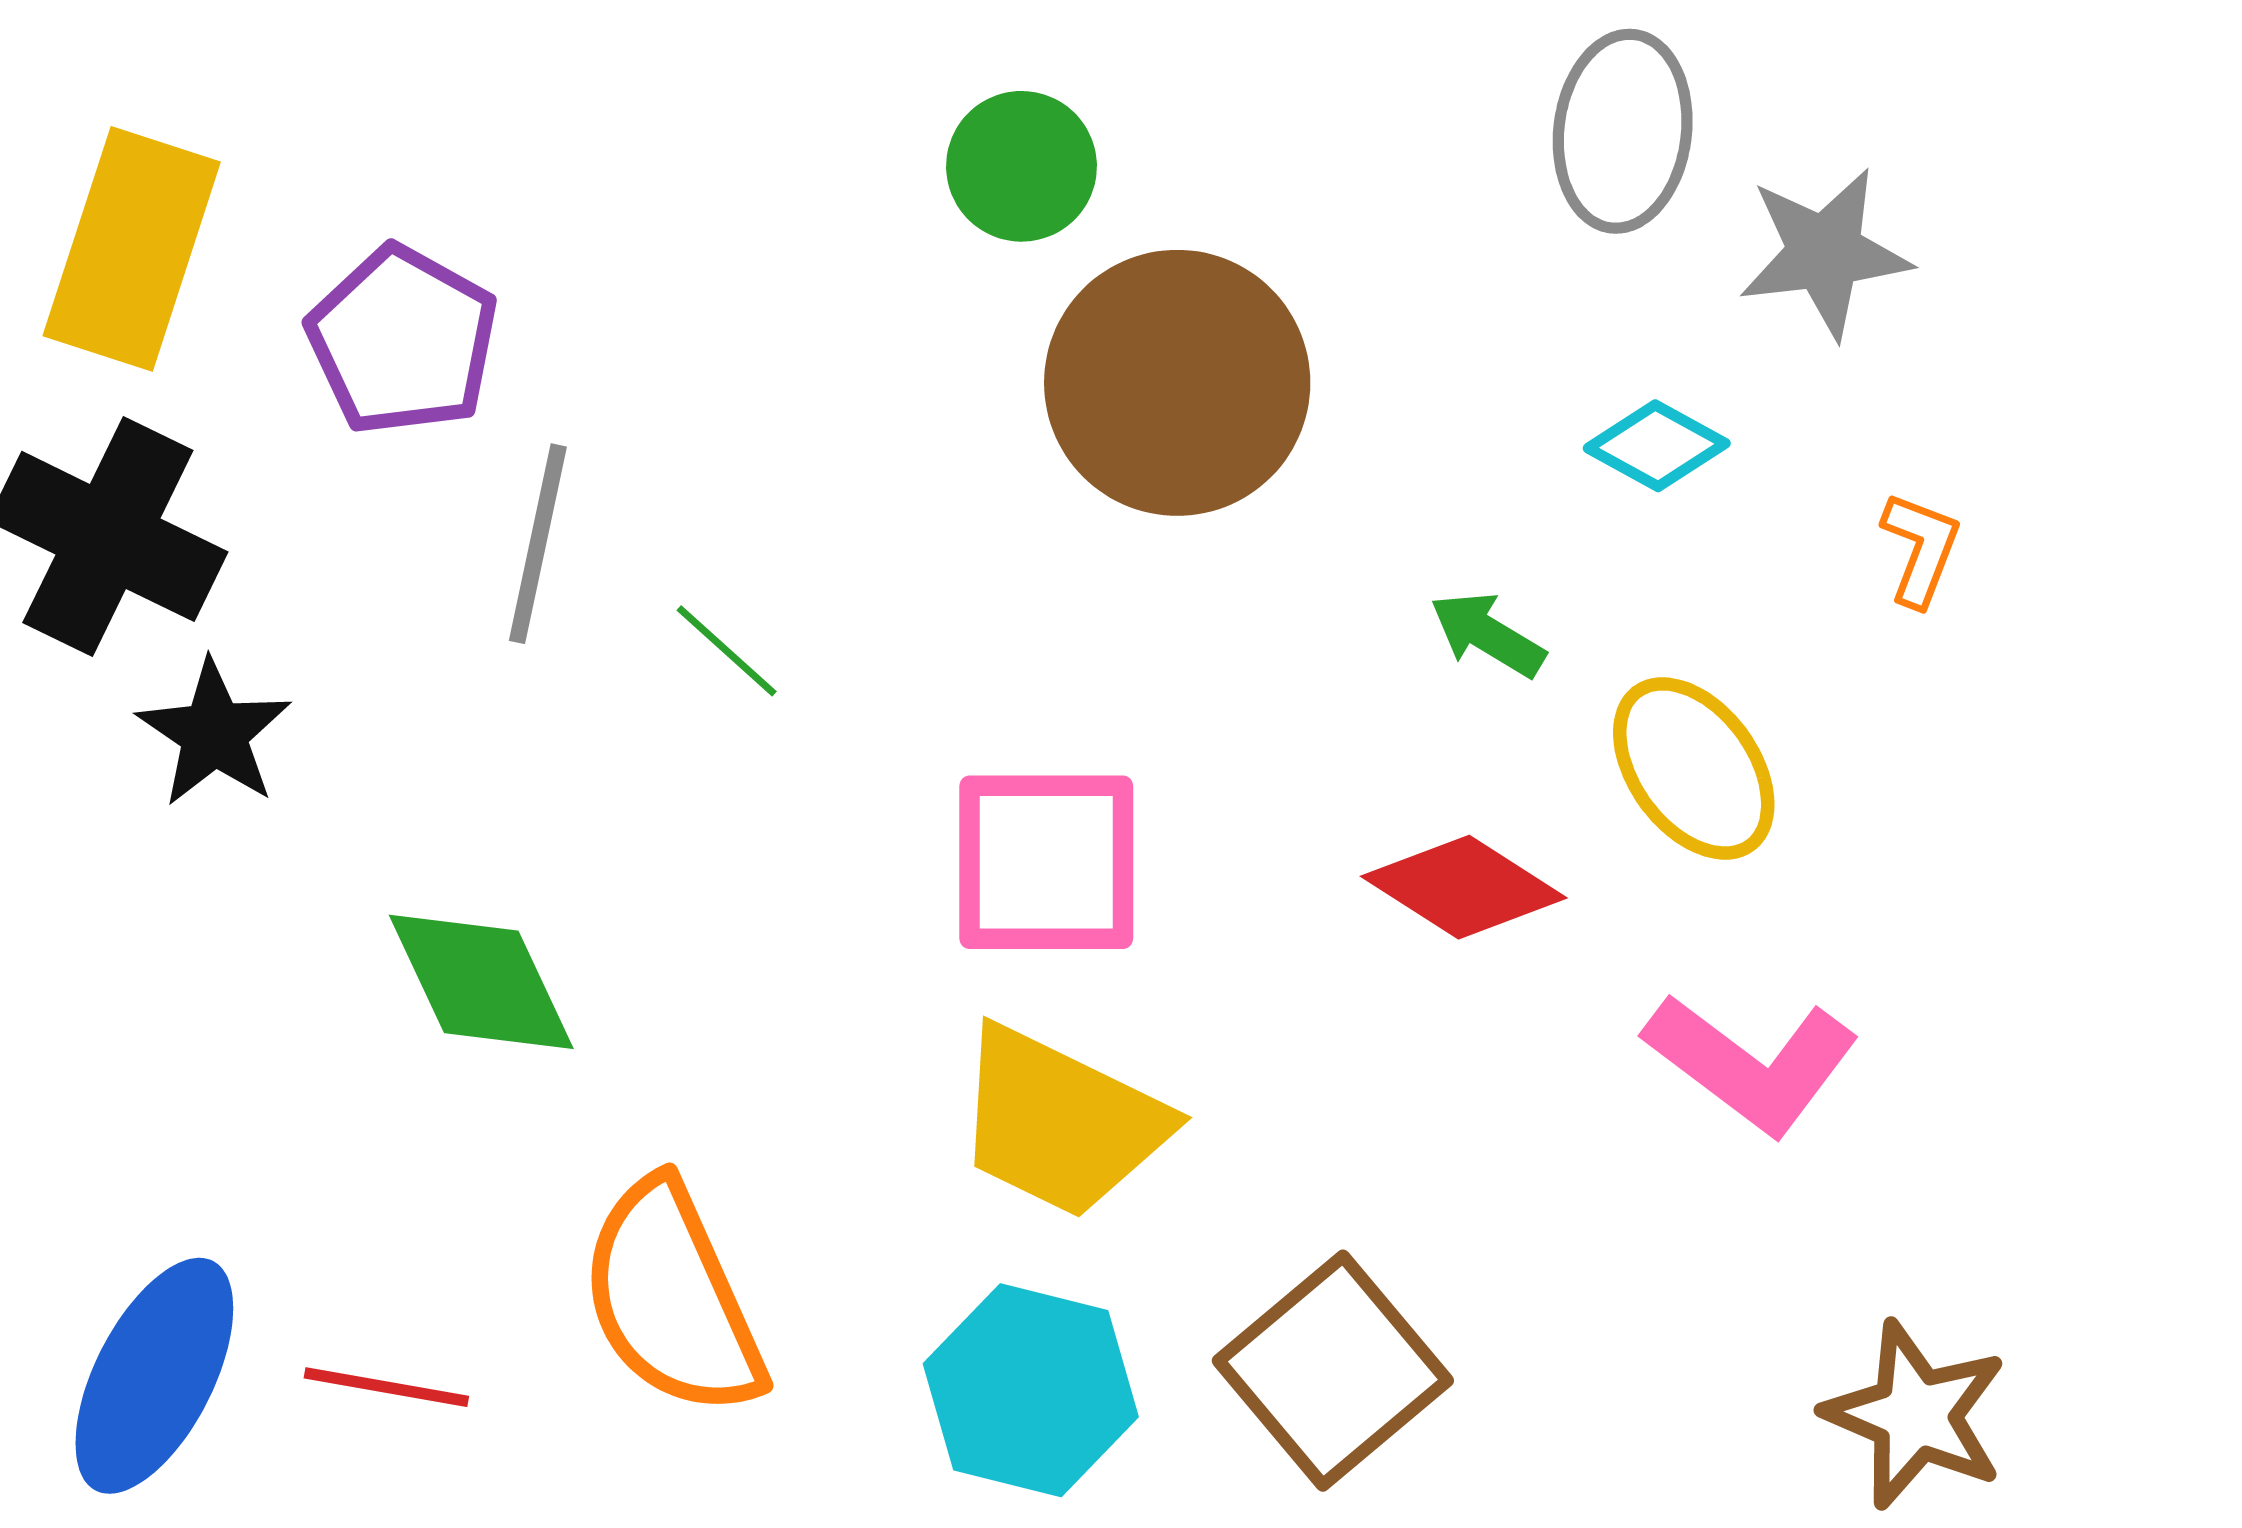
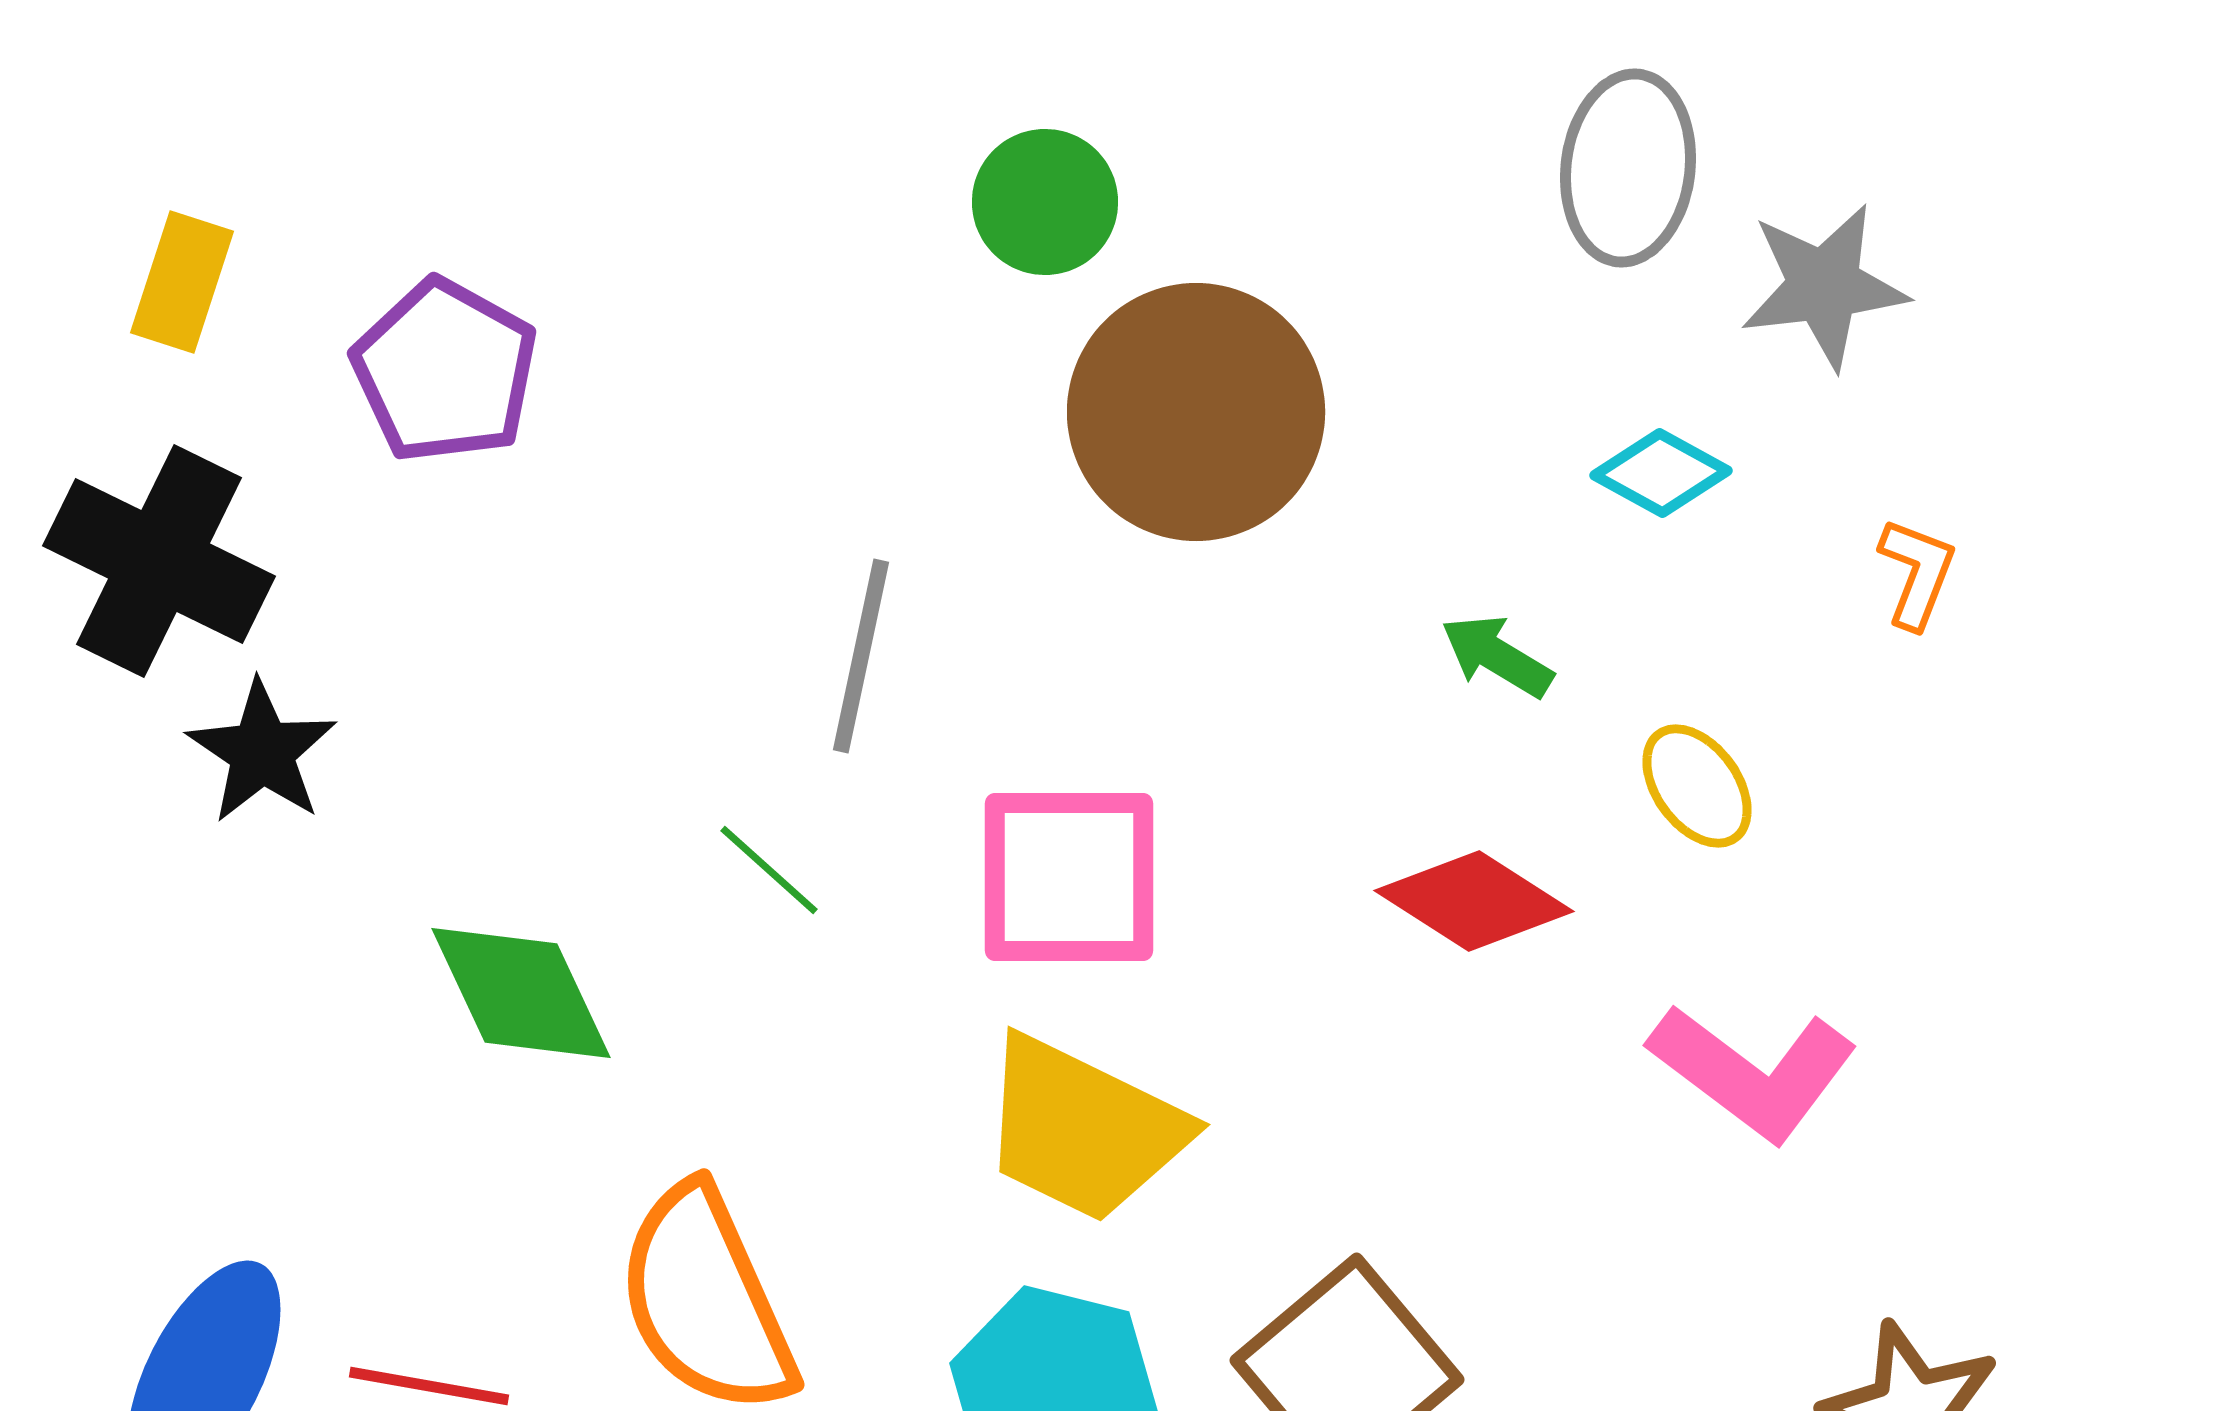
yellow rectangle: (132, 249) -> (182, 282), size x0.6
gray line: (538, 544) -> (861, 656), moved
green line: (727, 651) -> (769, 870), moved
yellow ellipse: (1694, 768) -> (1697, 786), size x0.7

